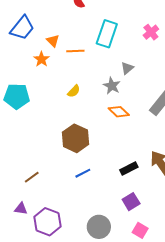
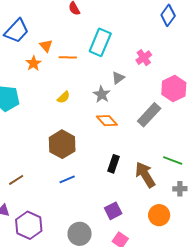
pink cross: (151, 32) -> (144, 58), moved
black rectangle: (129, 169) -> (114, 164), moved, turned -48

